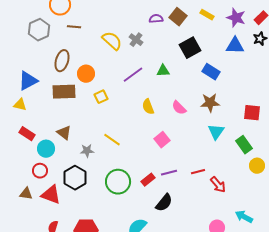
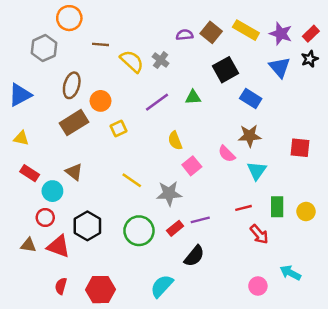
yellow rectangle: (207, 15) -> (246, 30), size x1.5
brown line: (74, 27) -> (101, 44), moved
blue triangle: (235, 46) -> (280, 67), turned 48
blue triangle: (28, 81) -> (20, 95), moved
brown rectangle: (64, 92) -> (74, 123), turned -30
pink semicircle: (179, 108) -> (227, 154), moved
pink square: (162, 140) -> (192, 166), moved
green rectangle: (244, 145) -> (277, 207), moved, turned 36
gray star: (87, 151) -> (169, 193), moved, size x1.5
red line: (198, 172) -> (244, 208), moved

